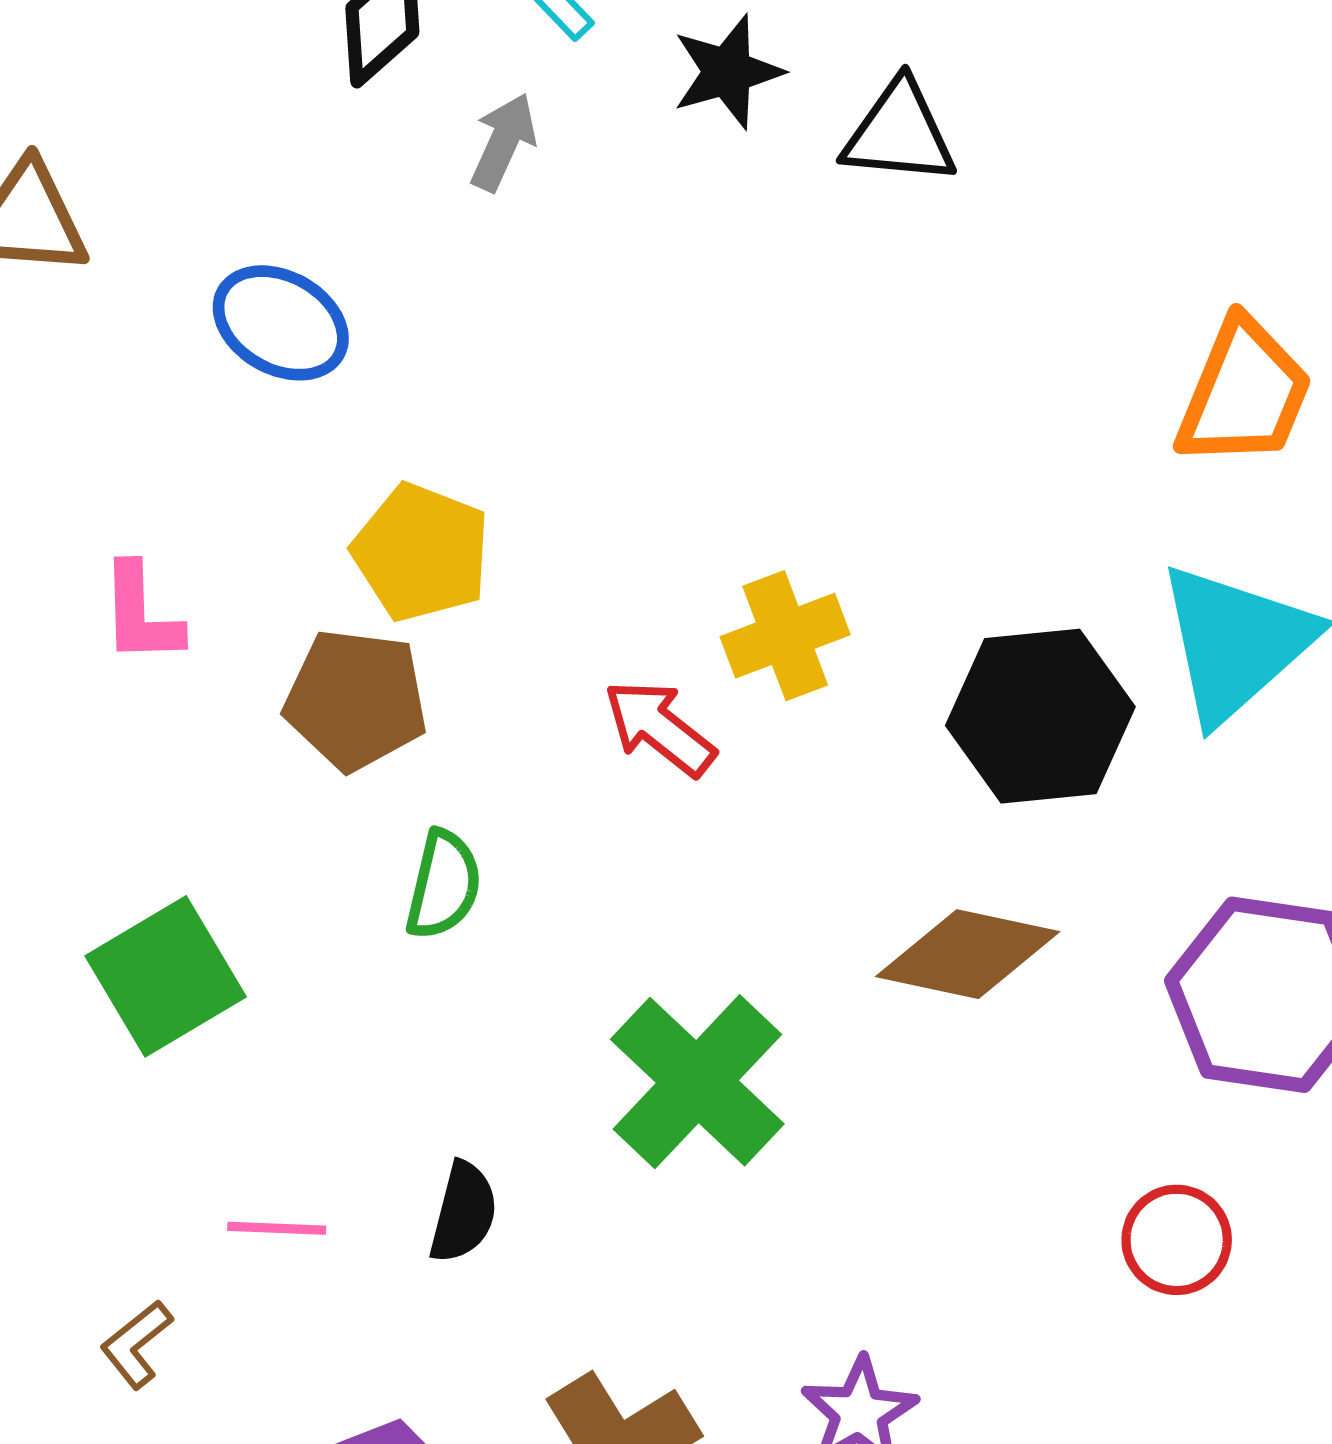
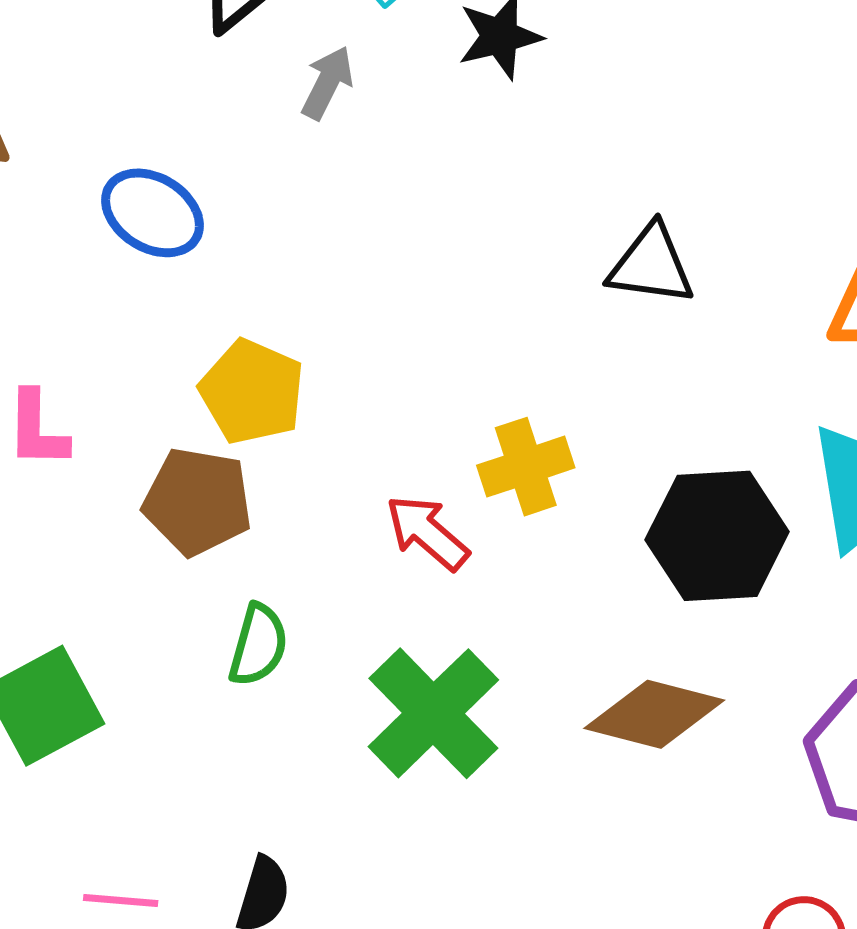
black triangle: (899, 133) -> (651, 265), moved
green cross: (697, 1082) -> (433, 713), moved

